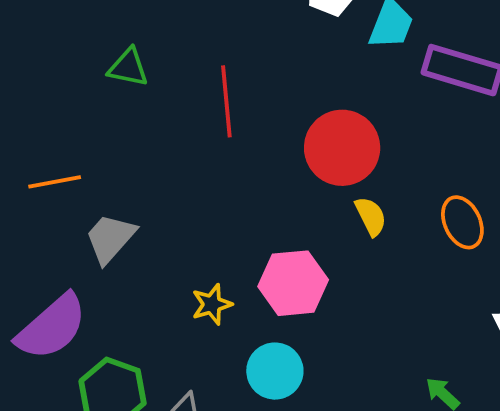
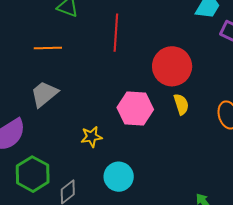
orange line: (55, 182) -> (48, 48), moved
pink hexagon: (293, 283) -> (135, 109), moved

